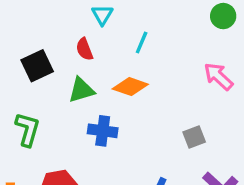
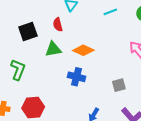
cyan line: (142, 42) -> (110, 12), moved, turned 40
blue cross: (103, 131) -> (77, 77), moved

